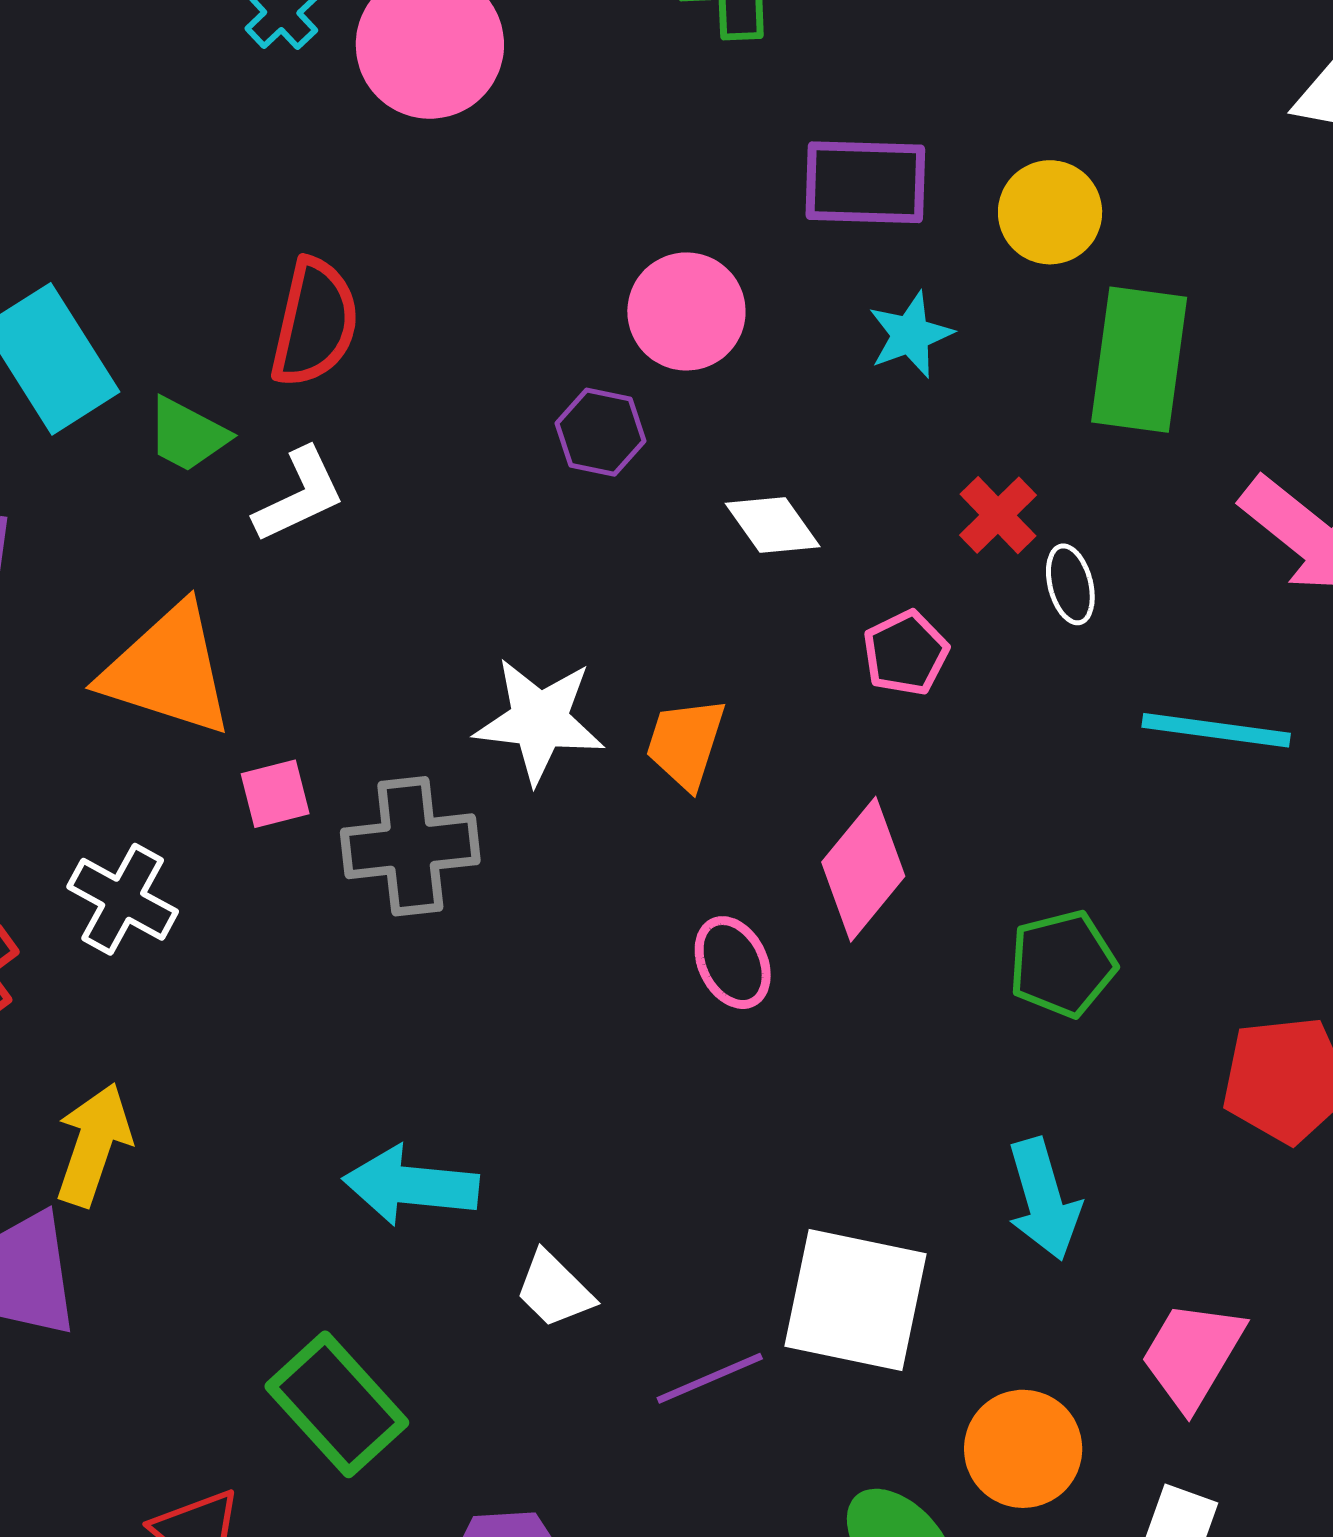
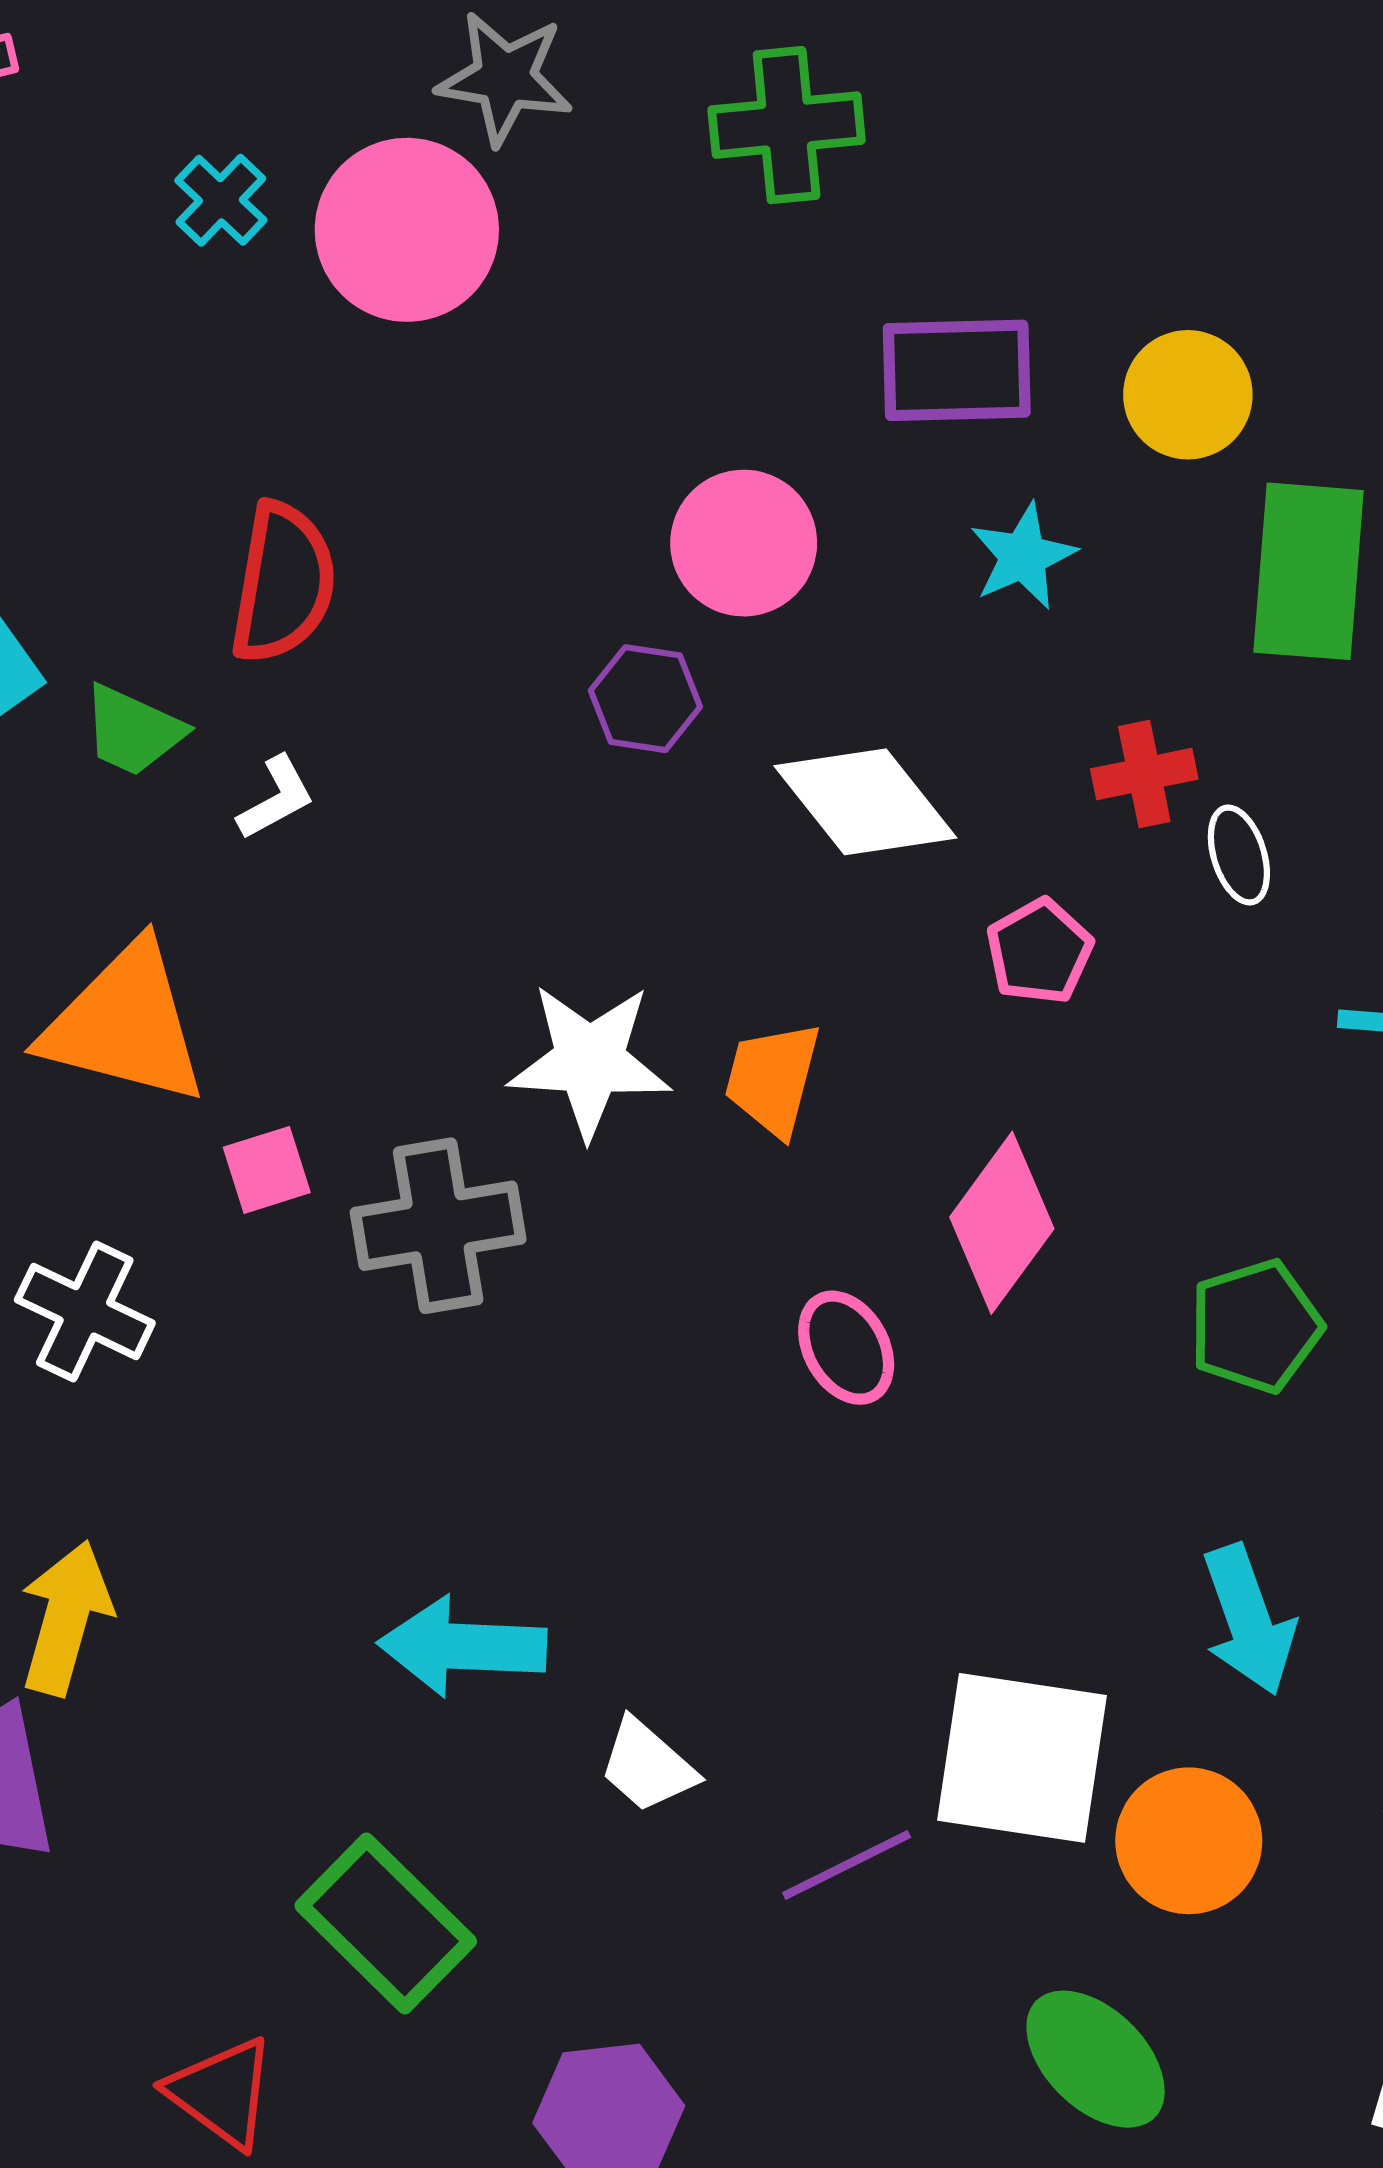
white L-shape: (299, 495) -> (276, 798), size x0.7
red cross: (998, 515) -> (1144, 774), turned 36
white diamond: (773, 525) -> (865, 802), size x1.5
orange circle: (1023, 1449) -> (1189, 1841), moved

